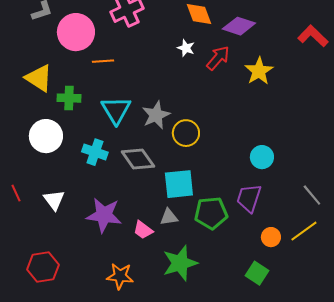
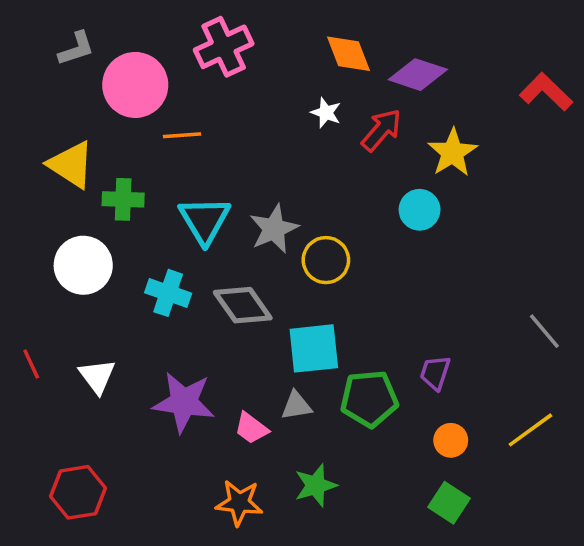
cyan circle: (262, 157) -> (420, 210), moved
gray line: (312, 195) -> (544, 331), moved
purple trapezoid: (249, 198) -> (435, 373), size x0.7
orange circle: (271, 237) -> (451, 440), moved
green star: (180, 263) -> (316, 485), size x0.7
orange star: (120, 276) -> (239, 503), moved

